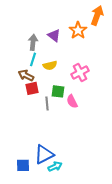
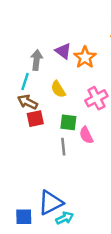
orange star: (78, 30) -> (85, 57), moved
cyan line: (33, 59) -> (25, 82), moved
yellow semicircle: (50, 65) -> (58, 89), turned 72
gray line: (47, 103) -> (63, 147), moved

